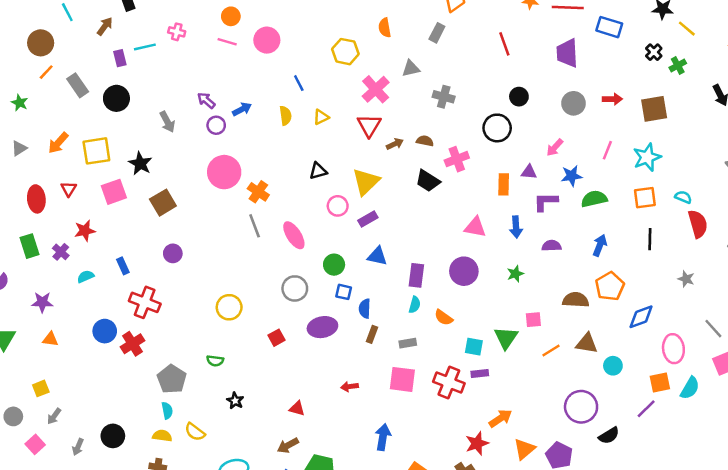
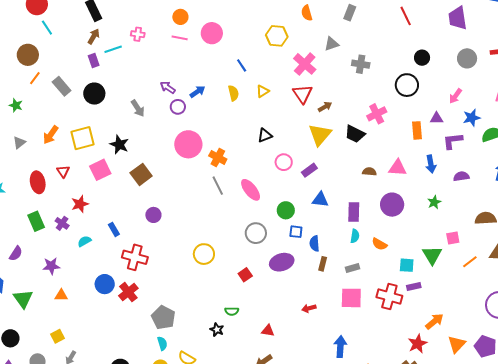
brown arrow: (105, 26) -> (94, 36), moved
brown semicircle: (425, 141) -> (369, 172), moved
yellow triangle: (366, 182) -> (320, 135), moved
green semicircle: (215, 361) -> (232, 311), moved

